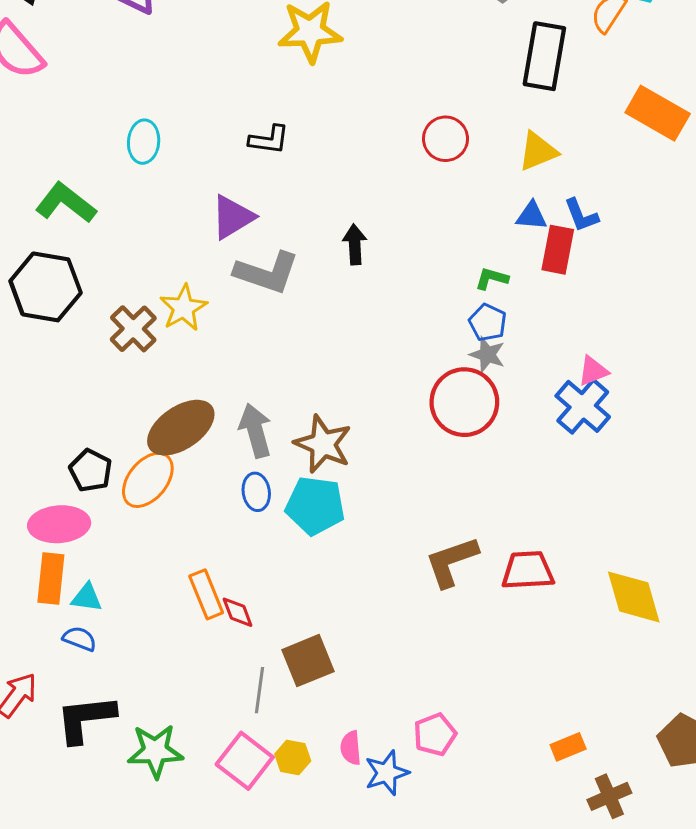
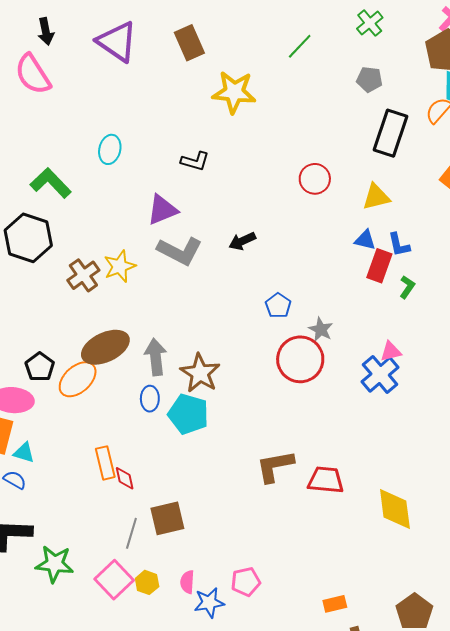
black arrow: (355, 244) -> (242, 241), turned -120
green L-shape: (492, 279) -> (407, 287), moved, turned 100
blue pentagon: (488, 322) -> (278, 306), moved

